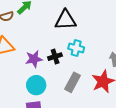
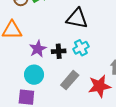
cyan cross: (76, 48) -> (81, 48), turned 35
purple star: (34, 59) -> (38, 49), turned -30

